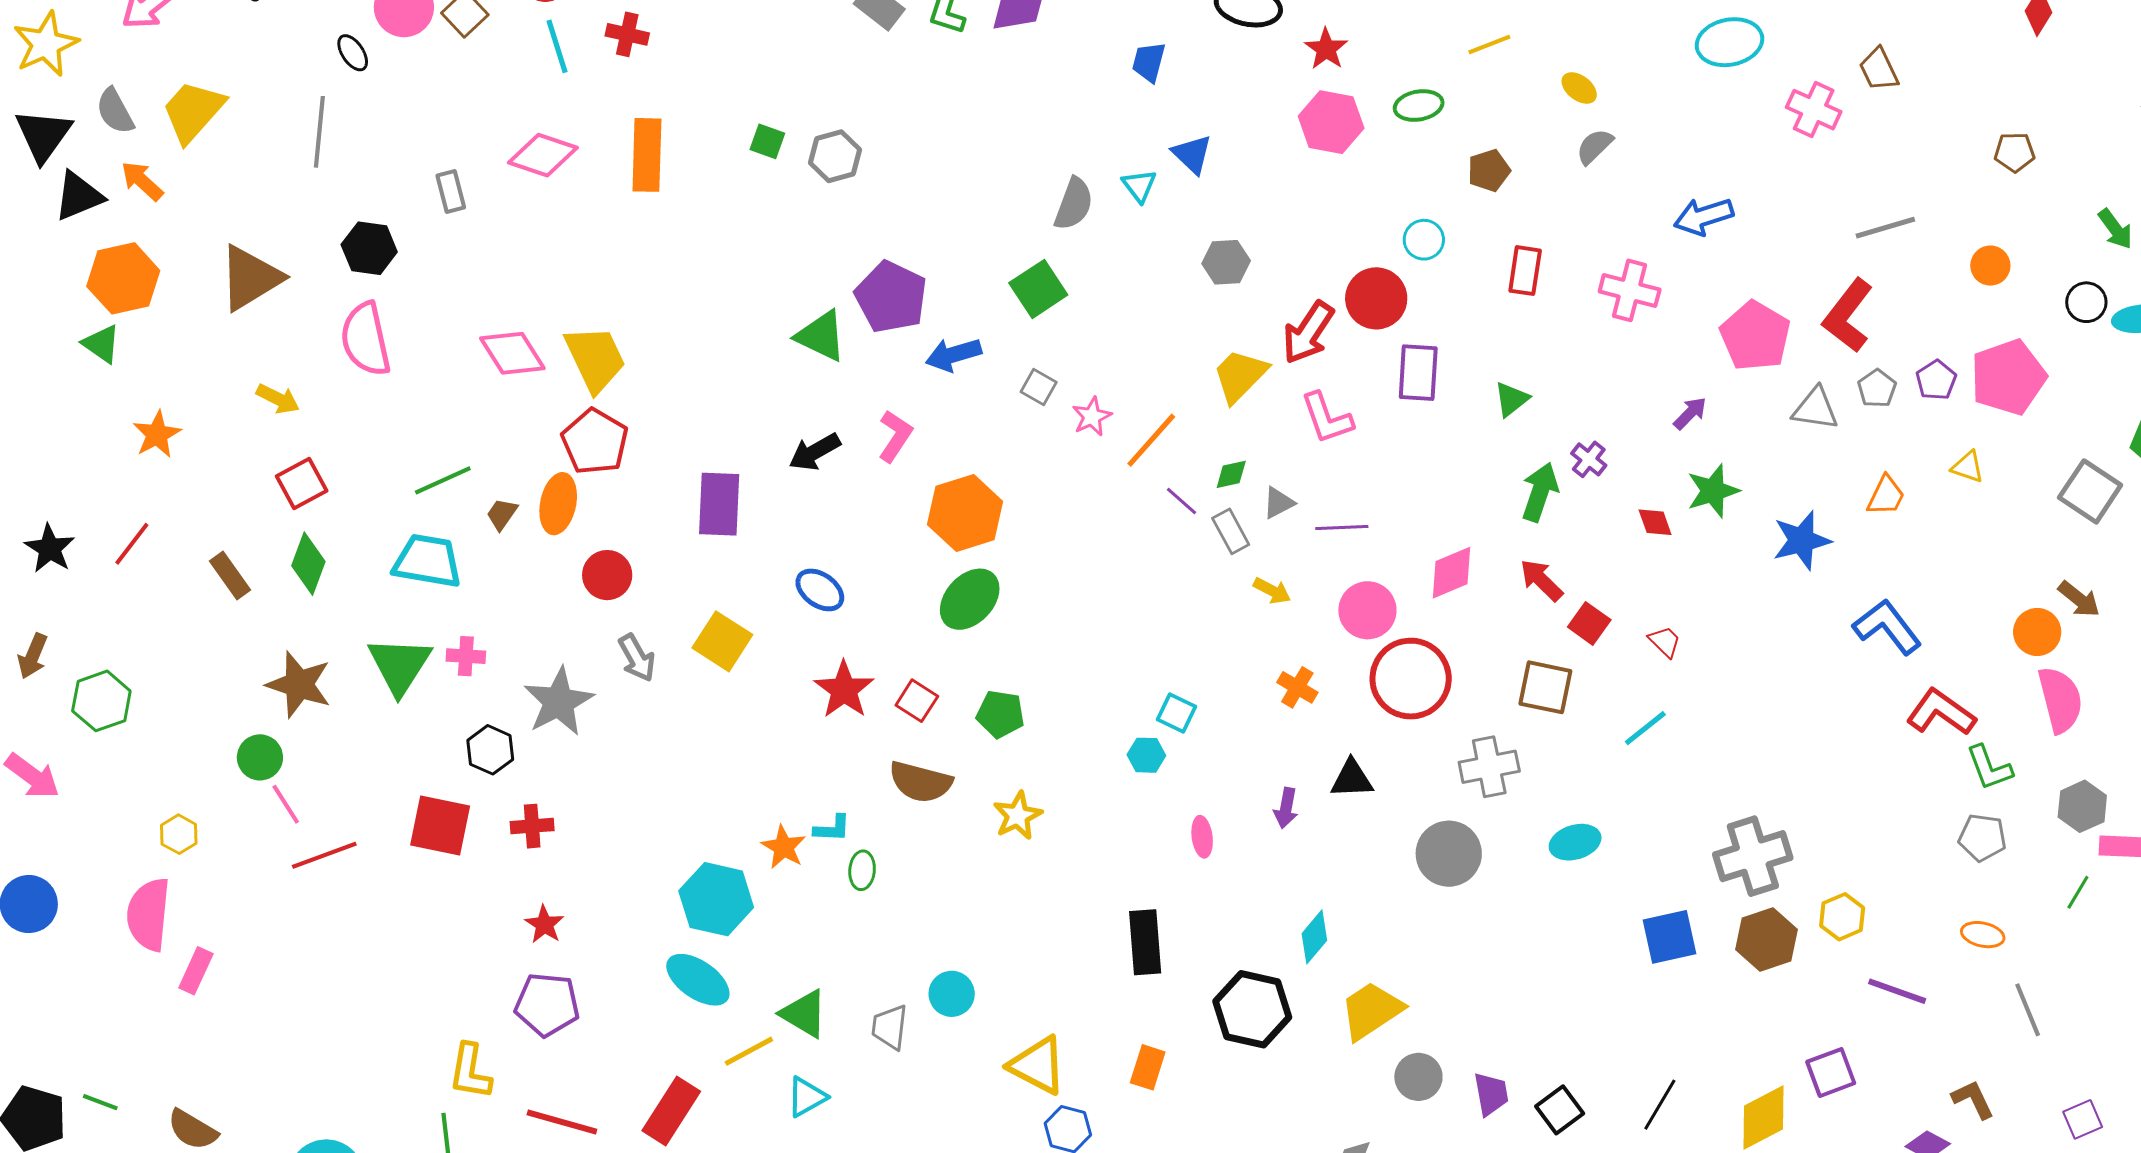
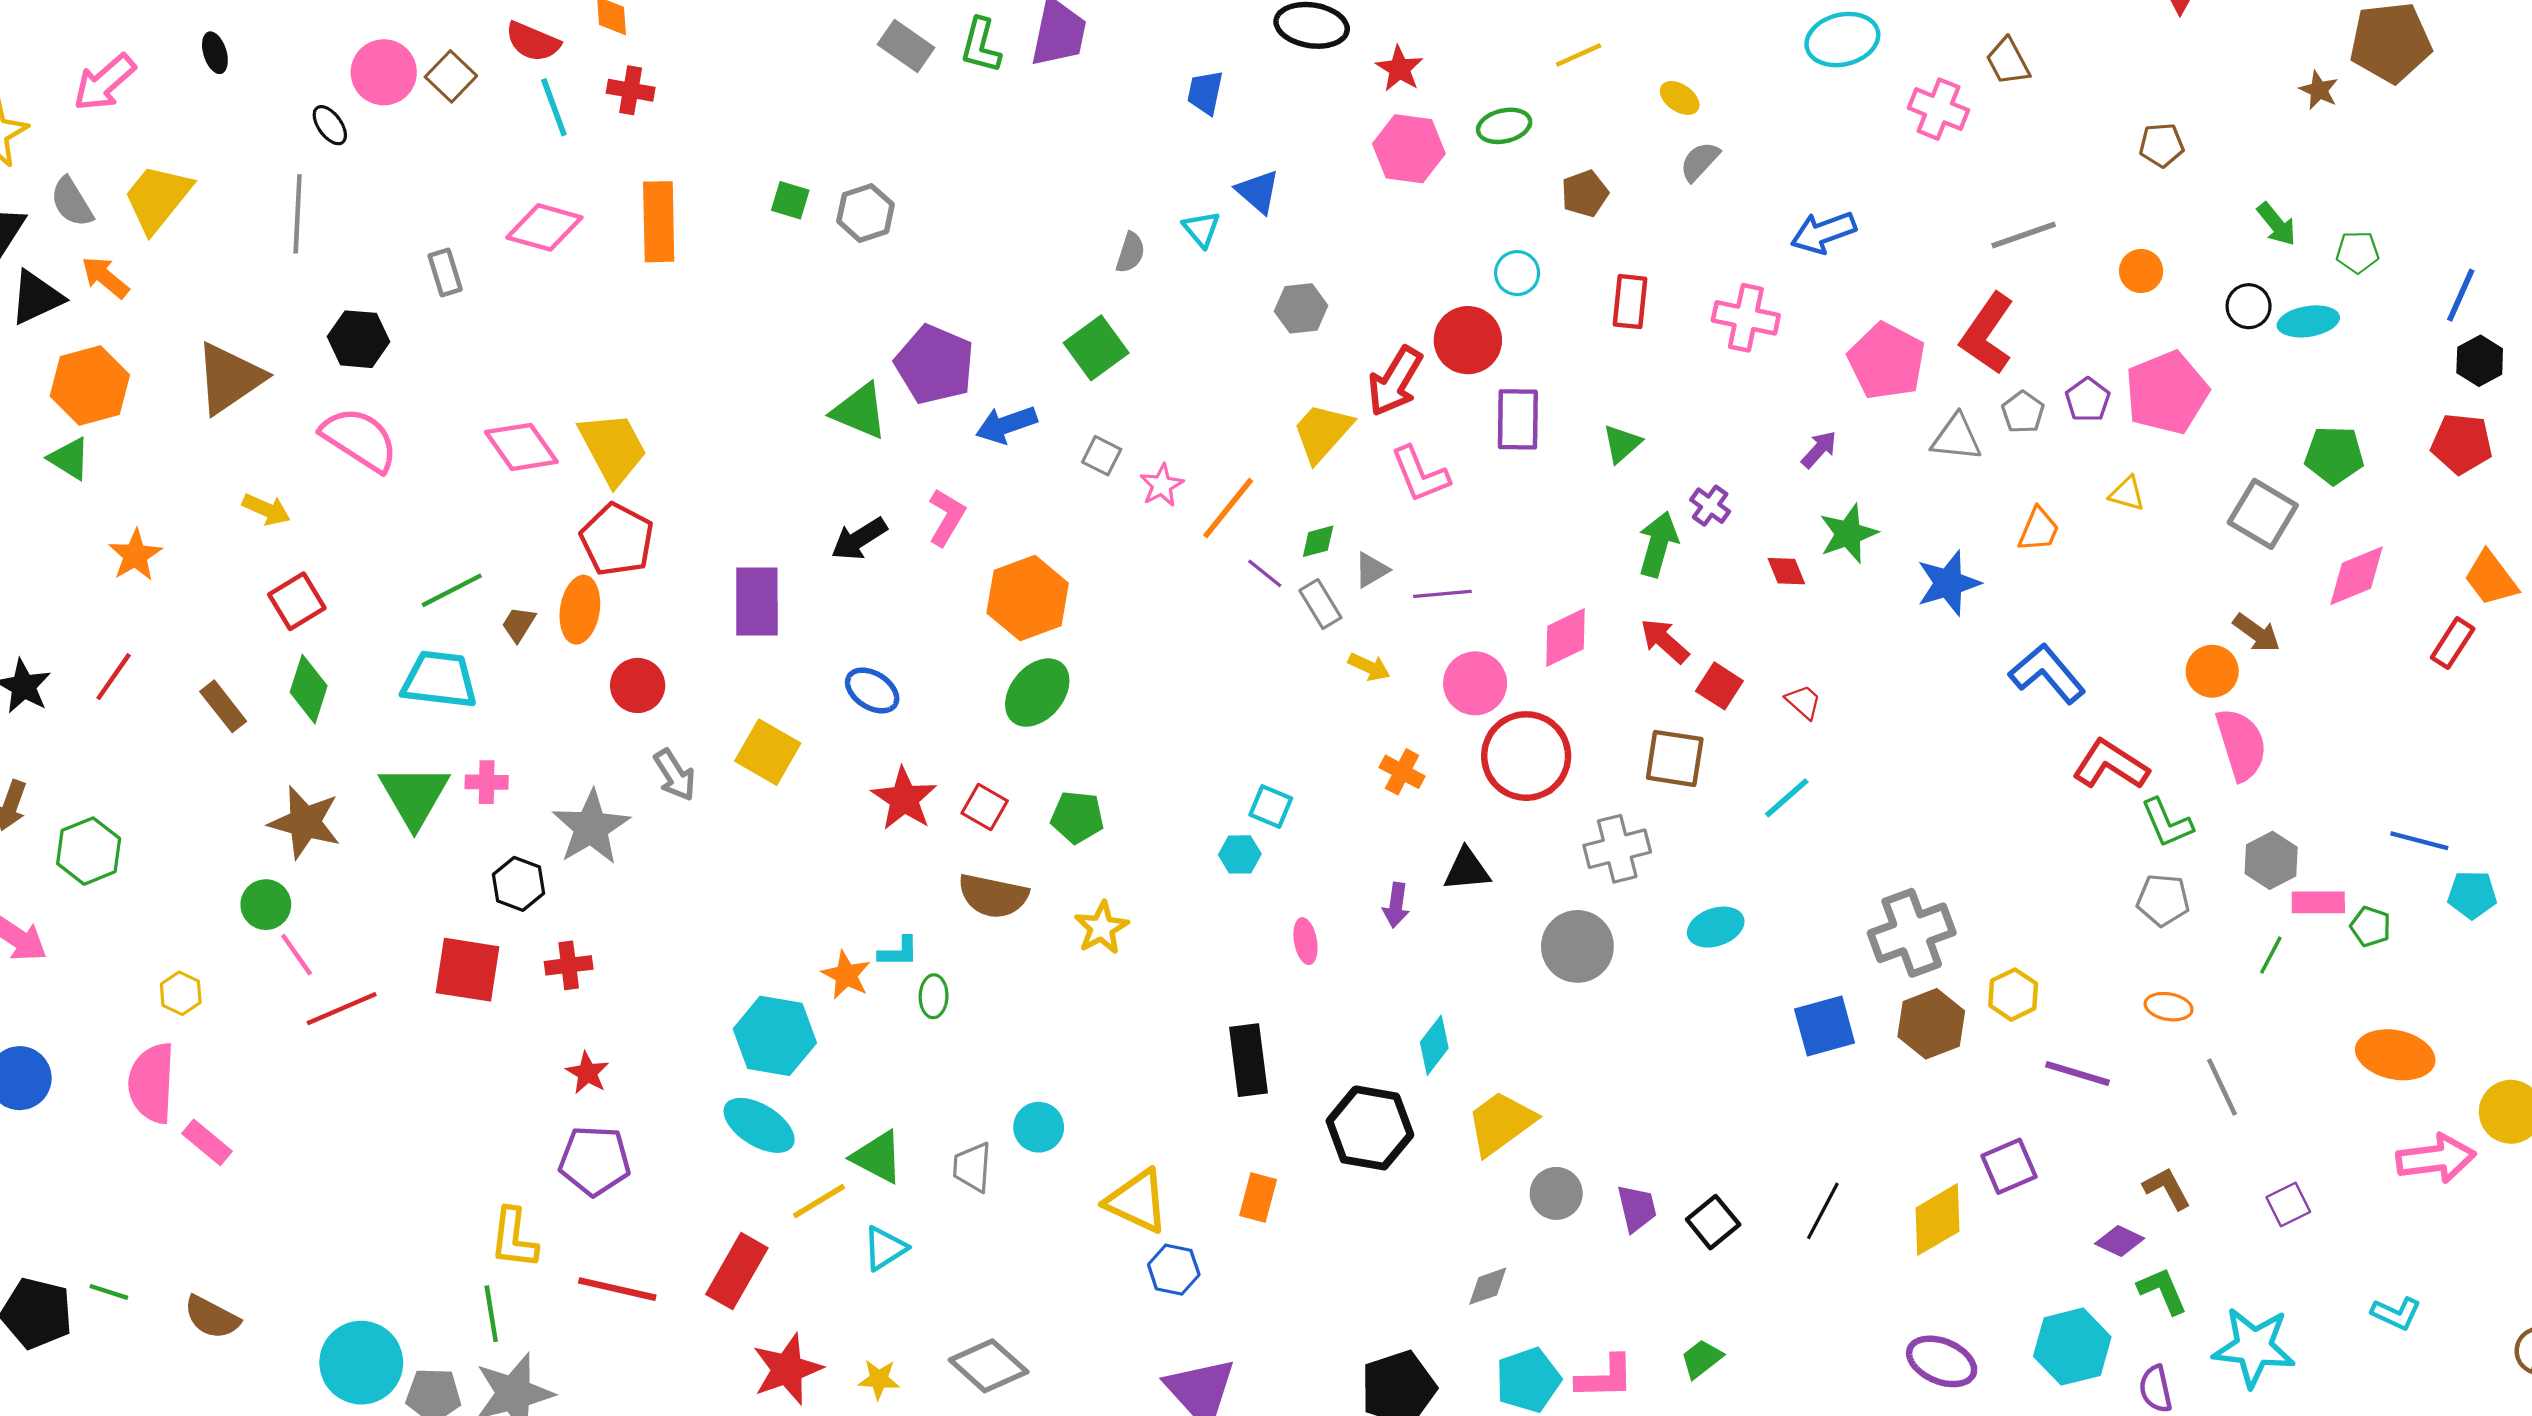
gray semicircle: (1074, 204) -> (1130, 253), size x0.7
pink semicircle: (366, 339) -> (360, 439), turned 138
pink rectangle: (196, 971) -> (207, 1142), turned -72

